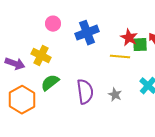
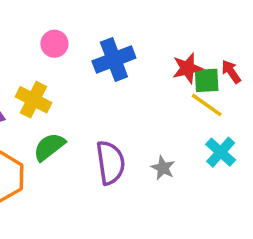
red star: (129, 38) -> (187, 68), turned 30
yellow line: (120, 57) -> (207, 105), moved, turned 30

